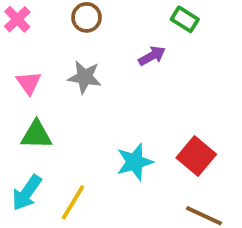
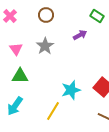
gray star: (85, 77) -> (45, 46), turned 30
yellow line: (73, 202) -> (53, 111), moved

